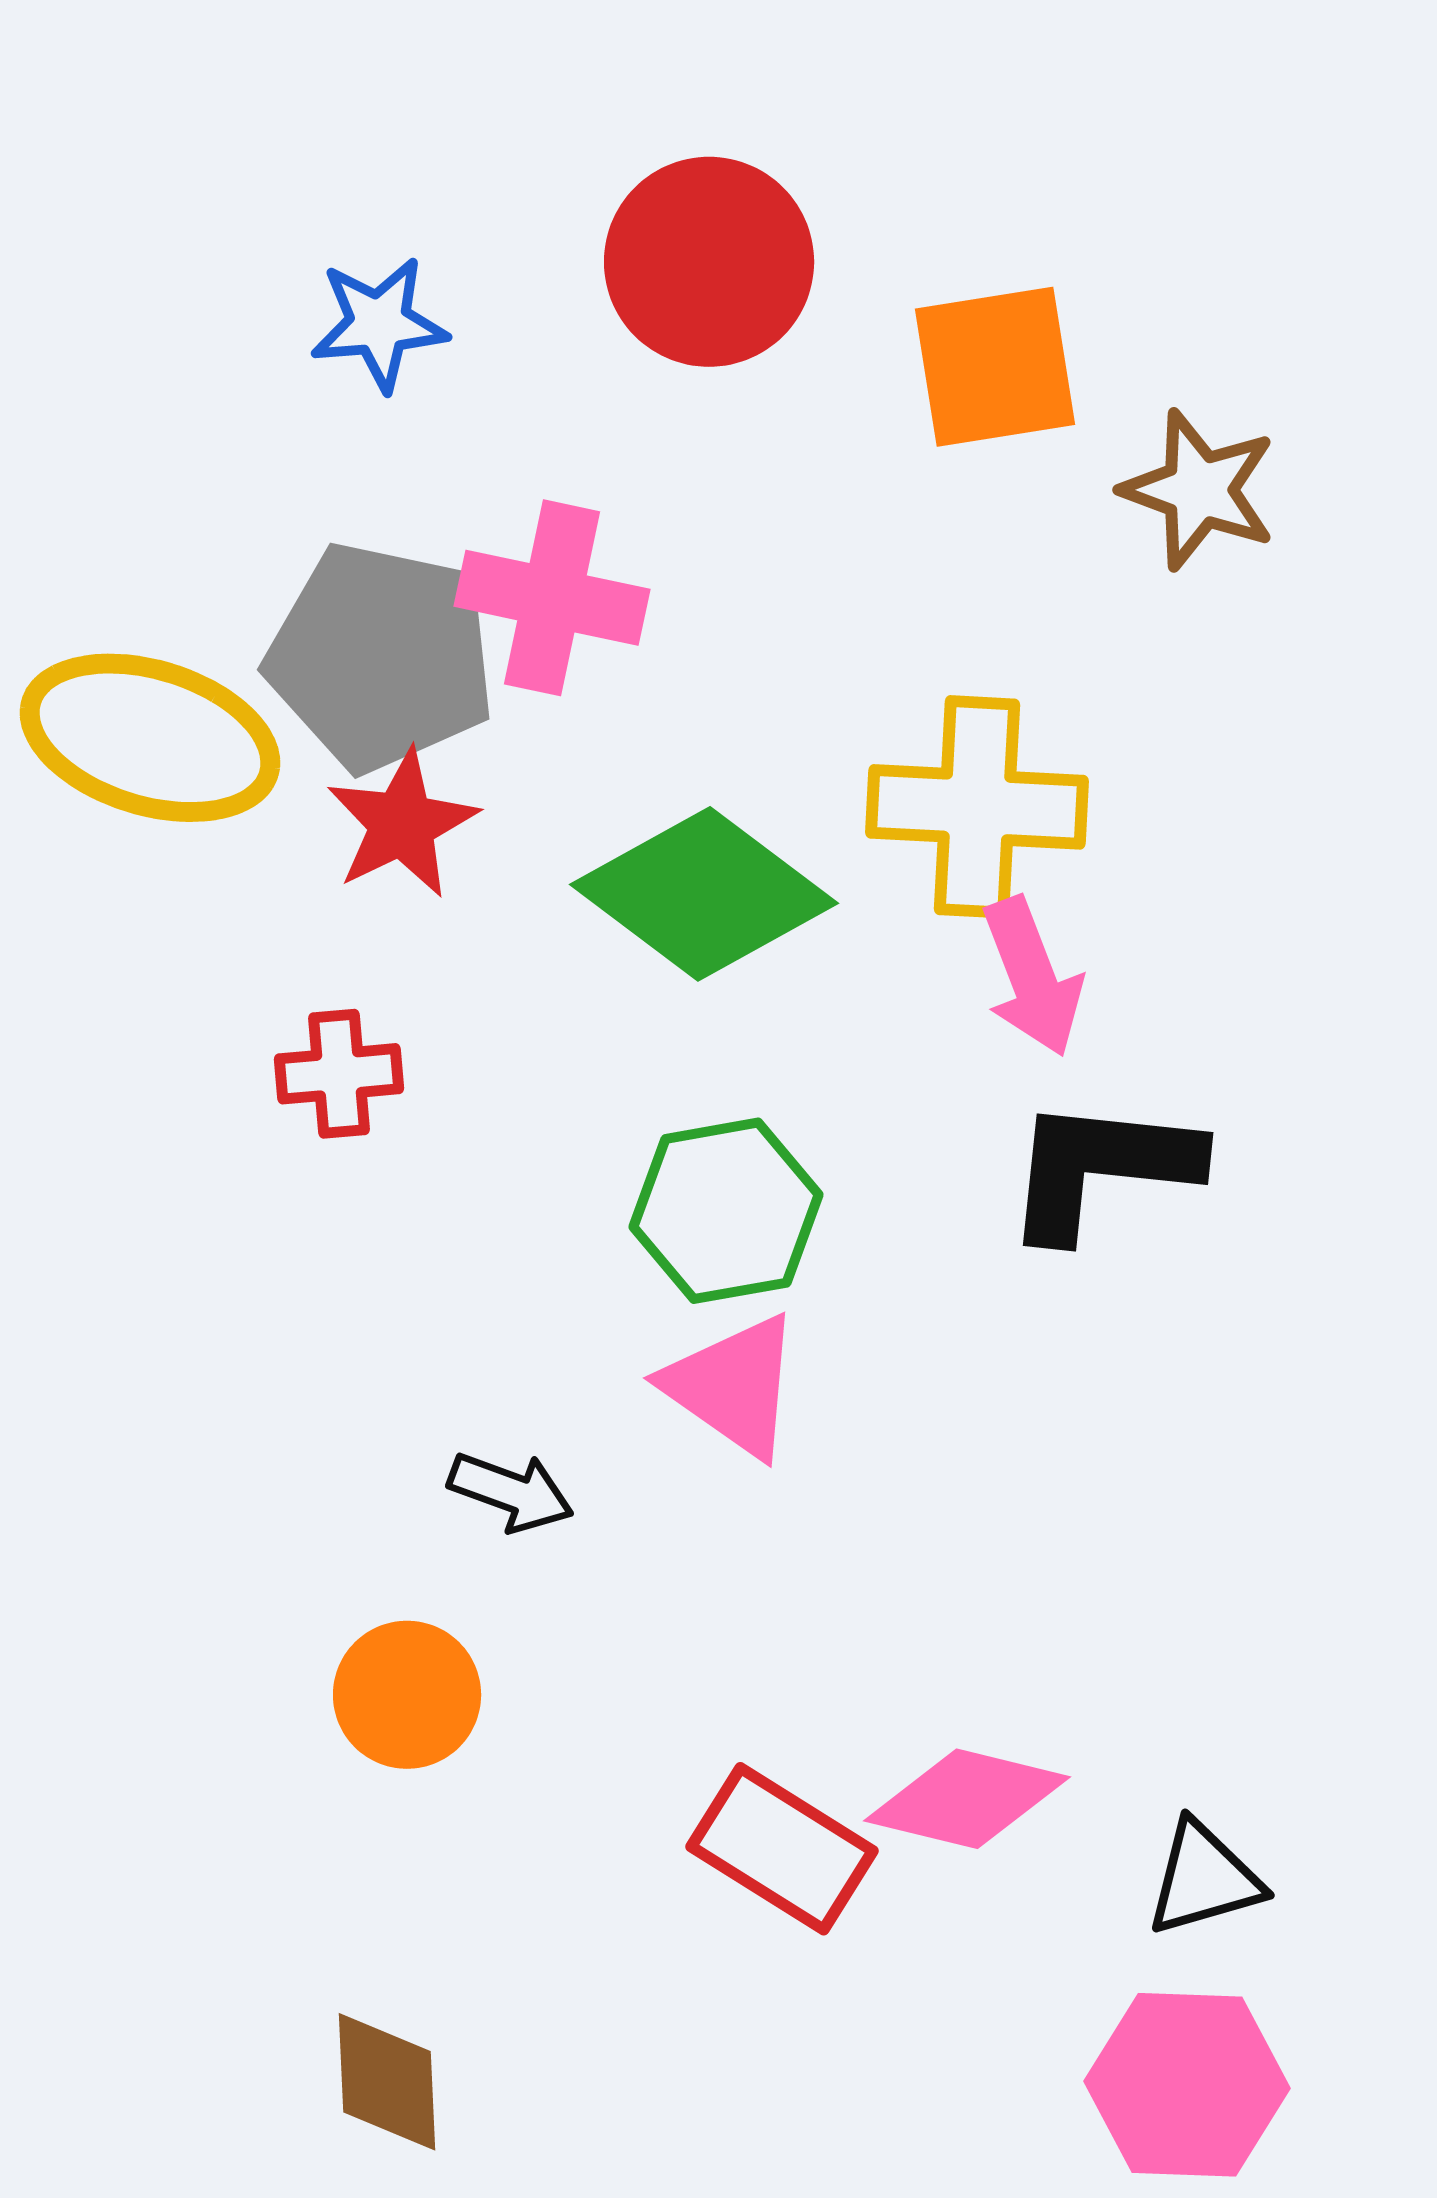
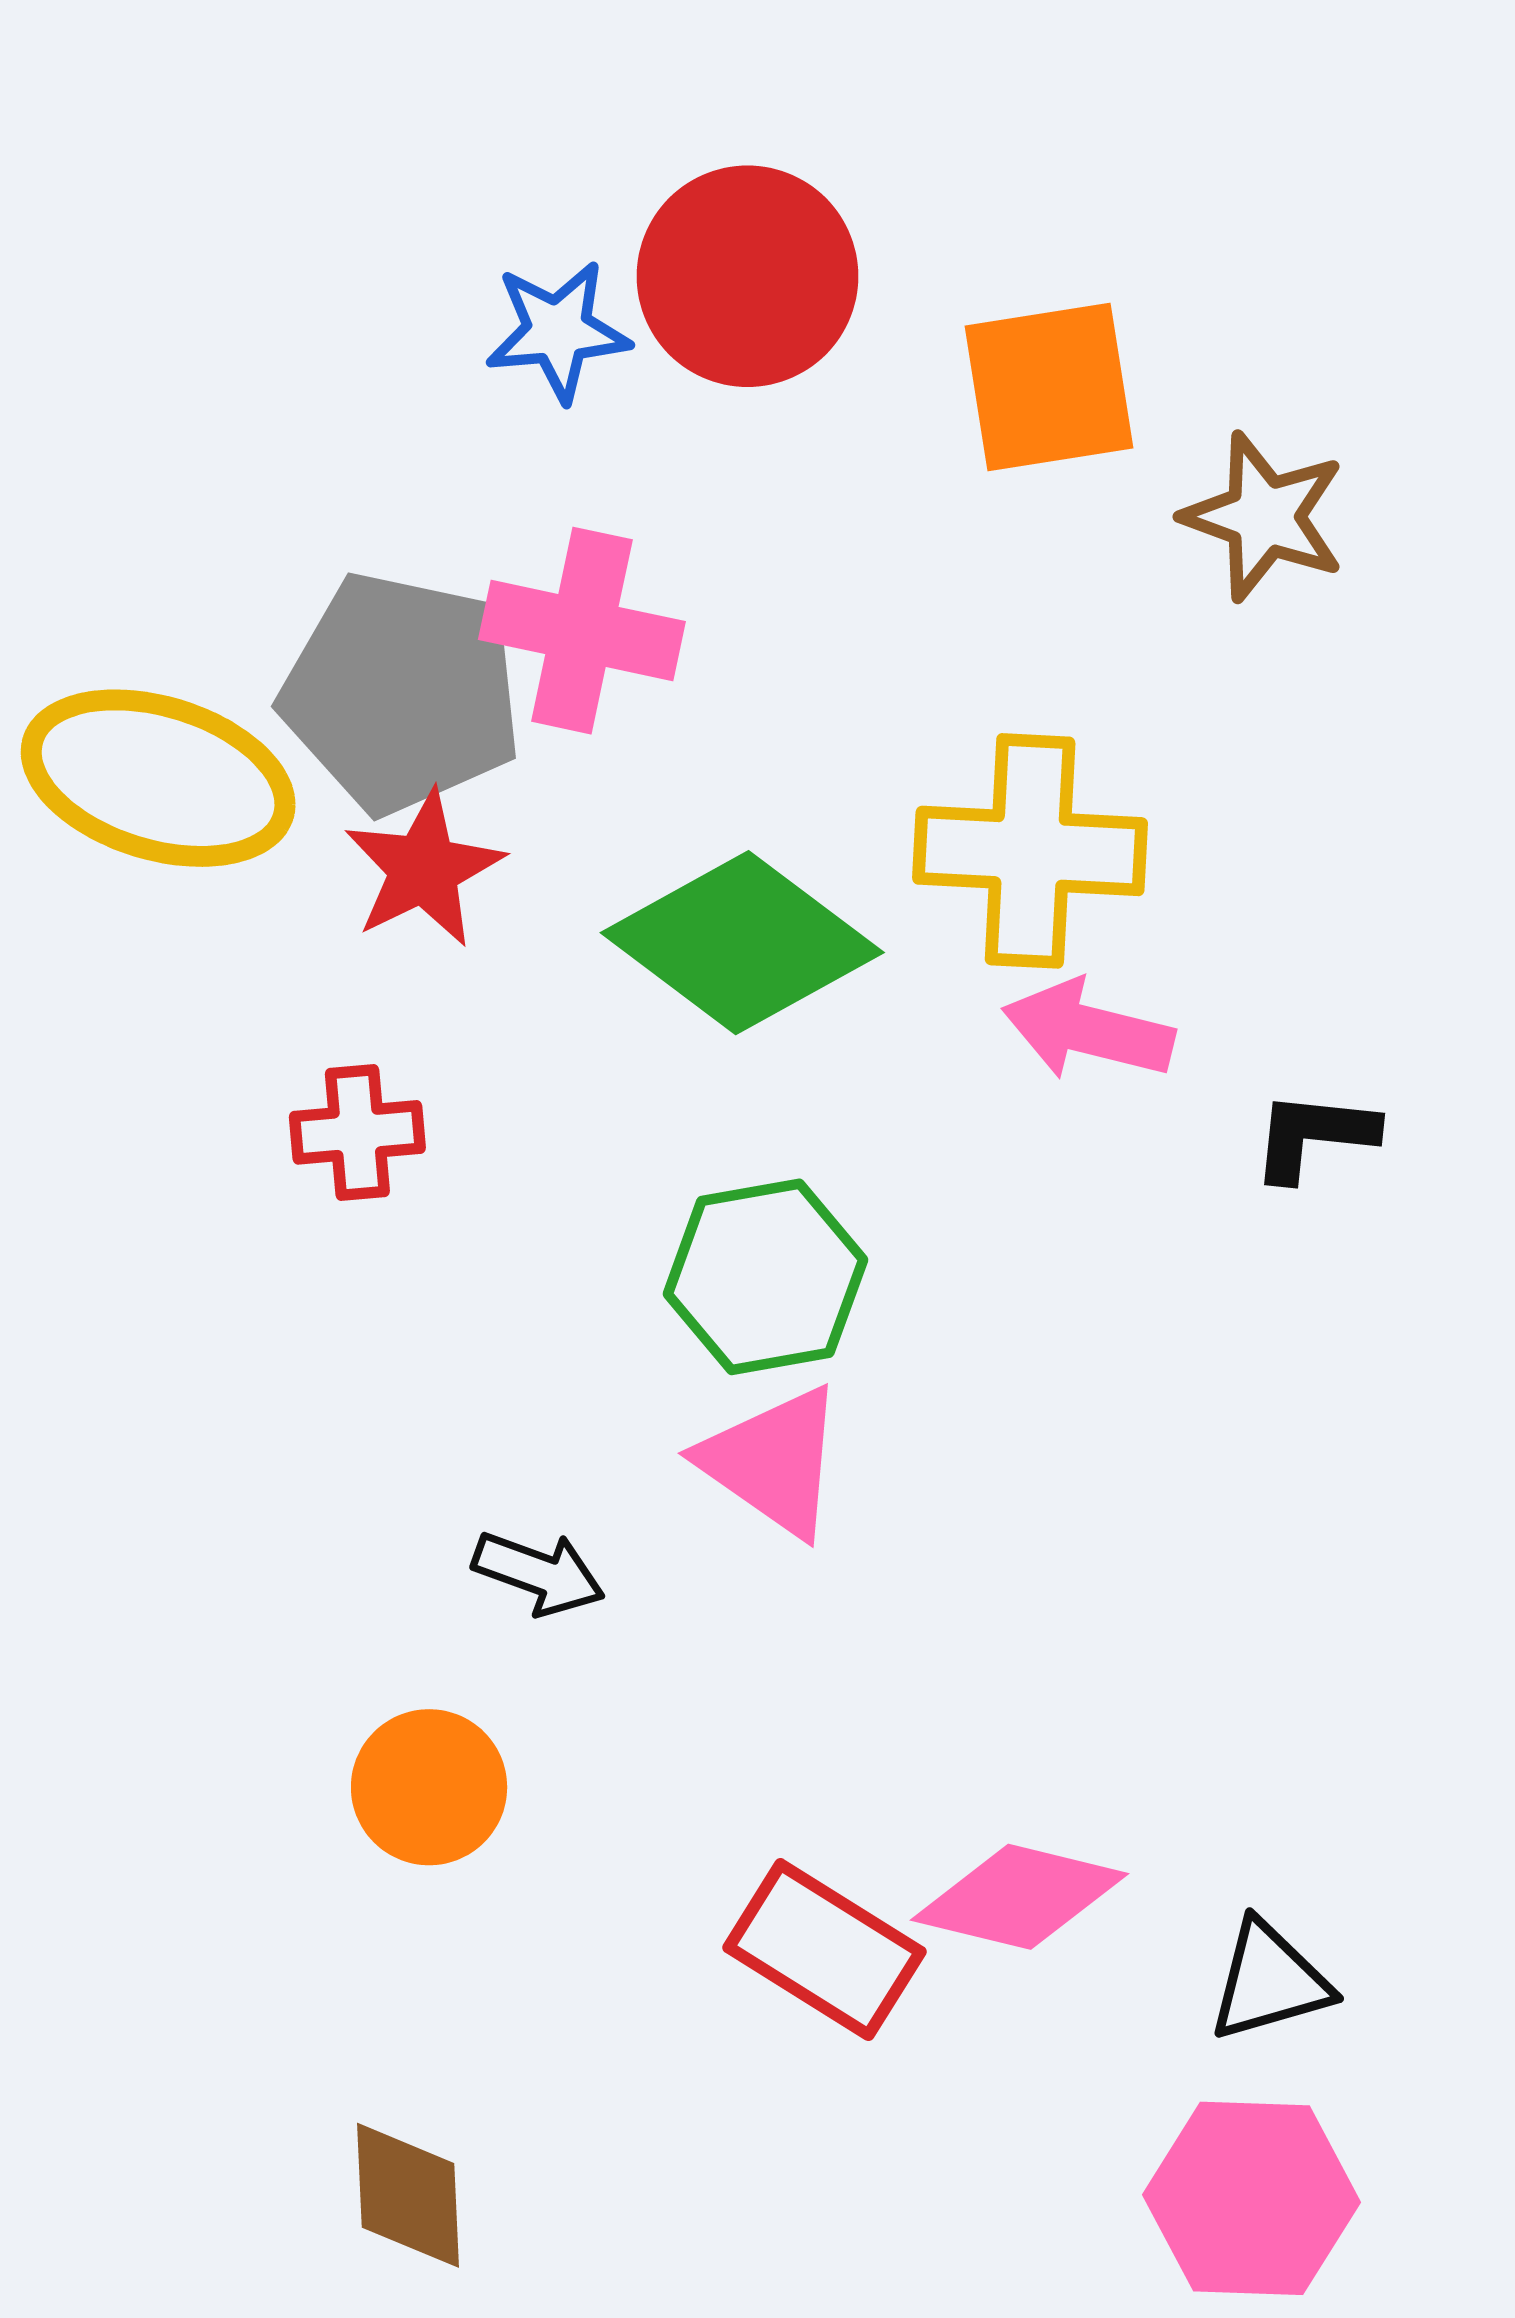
blue star: (379, 324) -> (558, 331), moved
pink arrow: (1032, 977) -> (1088, 1030), turned 125
black L-shape: (1101, 1168) -> (1314, 1136), moved, size x0.6

